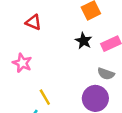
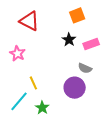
red triangle: (33, 22) -> (29, 21), size x1.5

